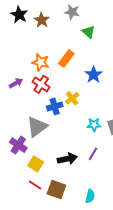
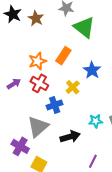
green triangle: (89, 32) -> (84, 27), size x1.6
orange star: (41, 62) -> (37, 61), turned -30
yellow cross: (72, 98) -> (73, 87), moved
purple line: (93, 154) -> (93, 161), moved
black arrow: (67, 159) -> (70, 137), moved

